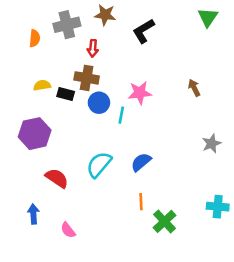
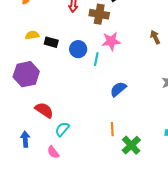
brown cross: (87, 78) -> (99, 14), moved
blue semicircle: (141, 162) -> (118, 89), moved
cyan semicircle: (99, 165) -> (62, 129), moved, size x0.7

